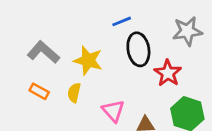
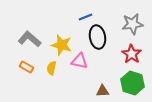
red star: (168, 73) -> (131, 54), moved
pink triangle: (113, 111) -> (79, 61), moved, turned -36

